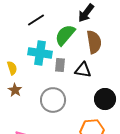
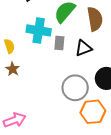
black triangle: (83, 70) -> (83, 48), turned -30
gray circle: (53, 100) -> (75, 88), moved

